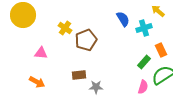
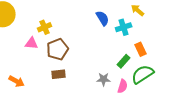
yellow cross: (65, 28) -> (45, 27), turned 32
brown pentagon: (86, 40) -> (58, 49), moved
pink triangle: (41, 53) -> (32, 43), moved
gray star: (96, 87) -> (104, 79), moved

